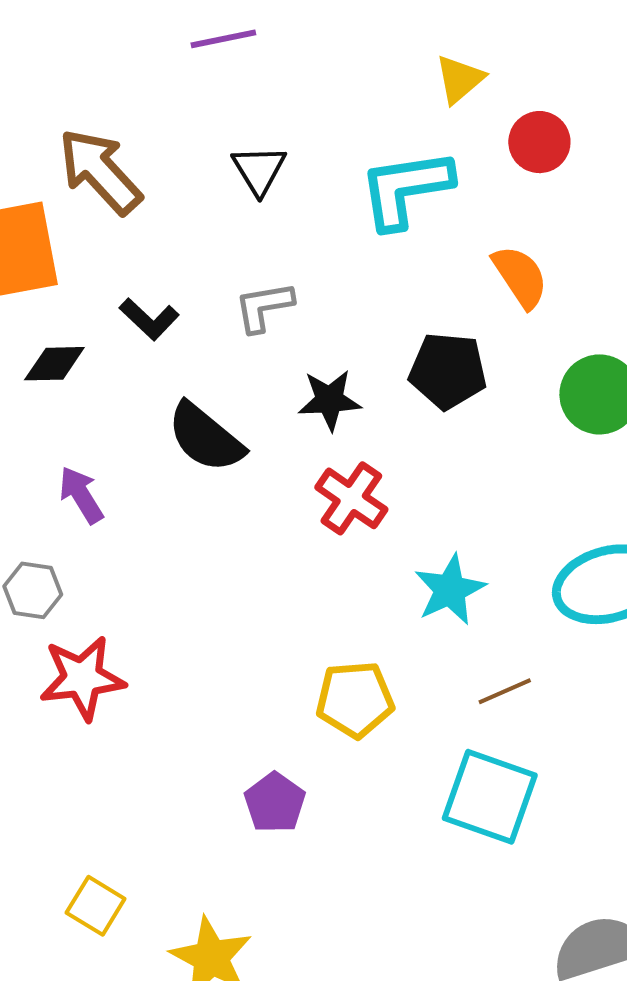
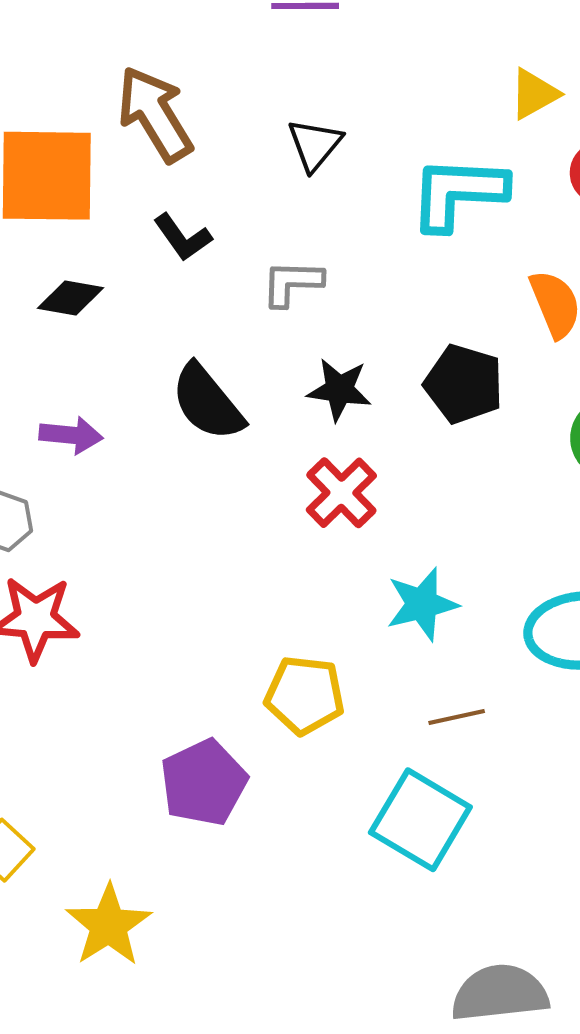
black L-shape: (149, 319) -> (183, 237), moved
purple arrow: (81, 495) -> (71, 435), turned 116
purple pentagon: (275, 803) -> (204, 783), size x1.4

